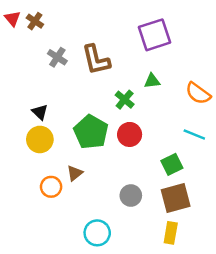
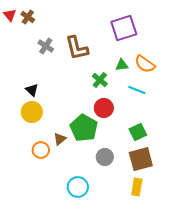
orange semicircle: (198, 93) -> (145, 64), moved
green pentagon: (91, 132) -> (84, 128), moved
cyan line: (194, 134) -> (137, 90), moved

